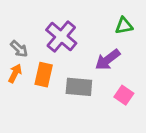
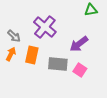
green triangle: (124, 26) -> (91, 10), moved
pink square: (124, 95) -> (80, 70), moved

